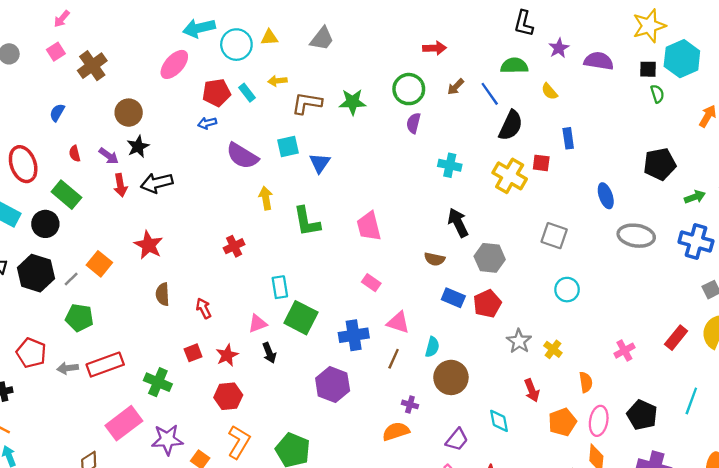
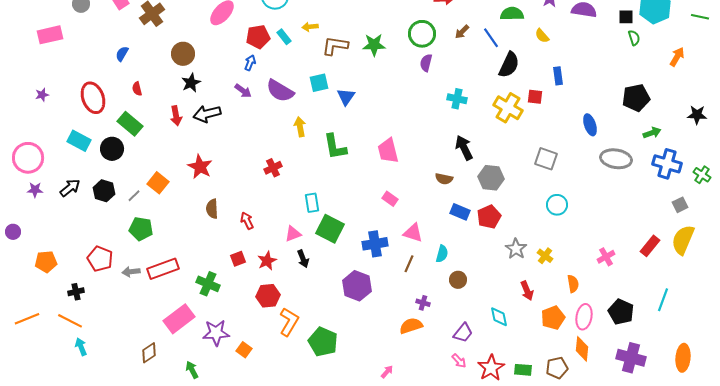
blue arrow: (207, 123) -> (250, 63), turned 126
purple arrow: (109, 156) -> (243, 91), moved
green arrow: (695, 197) -> (652, 133), moved
black hexagon: (36, 273) -> (104, 191), size x0.7
brown circle: (451, 377) -> (458, 280), size x0.6
orange L-shape: (239, 442) -> (289, 322), moved

